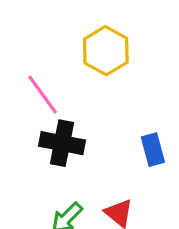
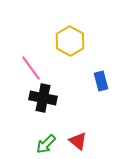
blue rectangle: (153, 150) -> (101, 81), moved

